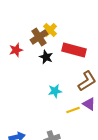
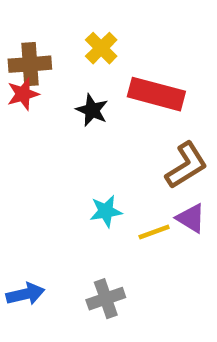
brown cross: (39, 37) -> (30, 64), moved, turned 30
cyan star: (55, 91) -> (106, 211), moved

